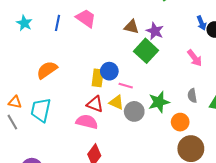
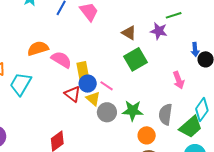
purple star: (155, 31) -> (159, 31), moved, turned -30
blue circle: (109, 71) -> (88, 84), moved
yellow rectangle: (98, 78) -> (83, 70), turned -36
gray semicircle: (192, 96) -> (165, 114), size x1.5
pink semicircle: (87, 122) -> (61, 60), moved

